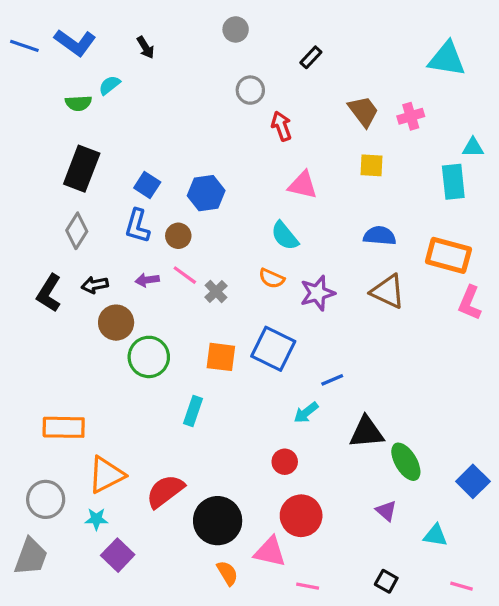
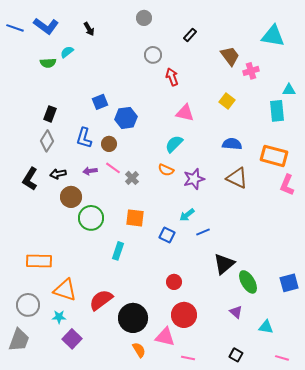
brown trapezoid: (363, 111) -> (230, 56), moved
yellow square: (371, 165) -> (227, 101), turned 35
black rectangle: (82, 169) -> (50, 114), moved, size x0.6
blue square: (147, 185) -> (100, 102), moved, turned 35
cyan semicircle: (285, 236) -> (174, 144), turned 84
blue square: (273, 349) -> (167, 235), moved, size x0.6
cyan arrow: (306, 413) -> (187, 215), moved
black triangle: (367, 432) -> (224, 264), turned -35
orange triangle: (106, 475) -> (65, 290), turned 45
blue square: (473, 481) -> (289, 283), moved, turned 30

